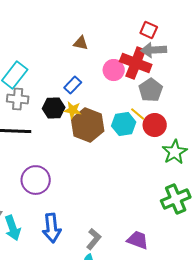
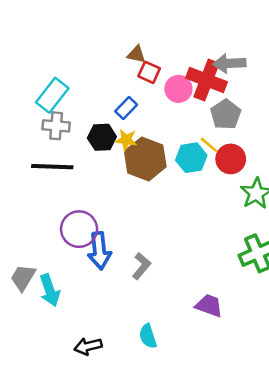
red square: (149, 30) -> (149, 72), moved
blue arrow: (52, 228) -> (99, 251), moved
gray L-shape: (94, 239) -> (141, 266), moved

